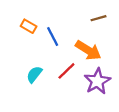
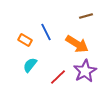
orange rectangle: (29, 26) -> (25, 40), moved
red line: (66, 71) -> (58, 77), moved

